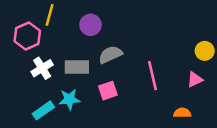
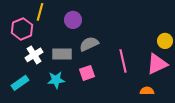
pink triangle: (195, 79) -> (157, 64), size x1.6
cyan rectangle: (43, 110) -> (20, 83), moved

